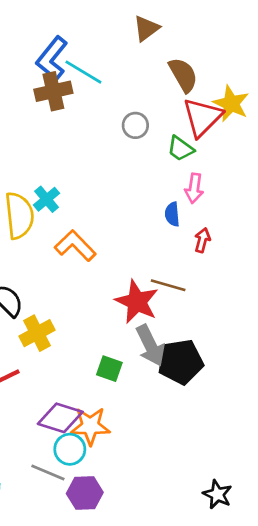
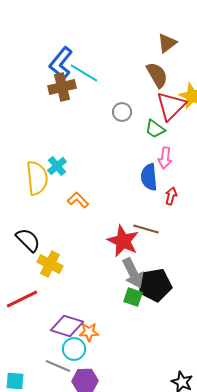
brown triangle: (146, 28) -> (167, 43), moved
blue semicircle: (172, 214) -> (149, 177), size x1.5
orange L-shape: (75, 246) -> (78, 200), size x0.7
yellow cross: (37, 333) -> (50, 264), turned -35
green square: (109, 369) -> (133, 297), moved
orange star: (90, 426) -> (89, 332), size x0.7

